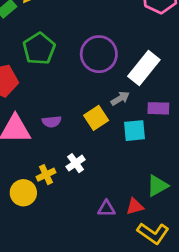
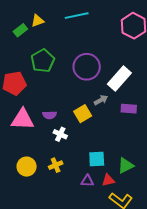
cyan square: (134, 131) -> (97, 159), moved
white cross: (76, 163) -> (60, 134), moved, turned -32
yellow cross: (46, 175) -> (56, 165), moved

